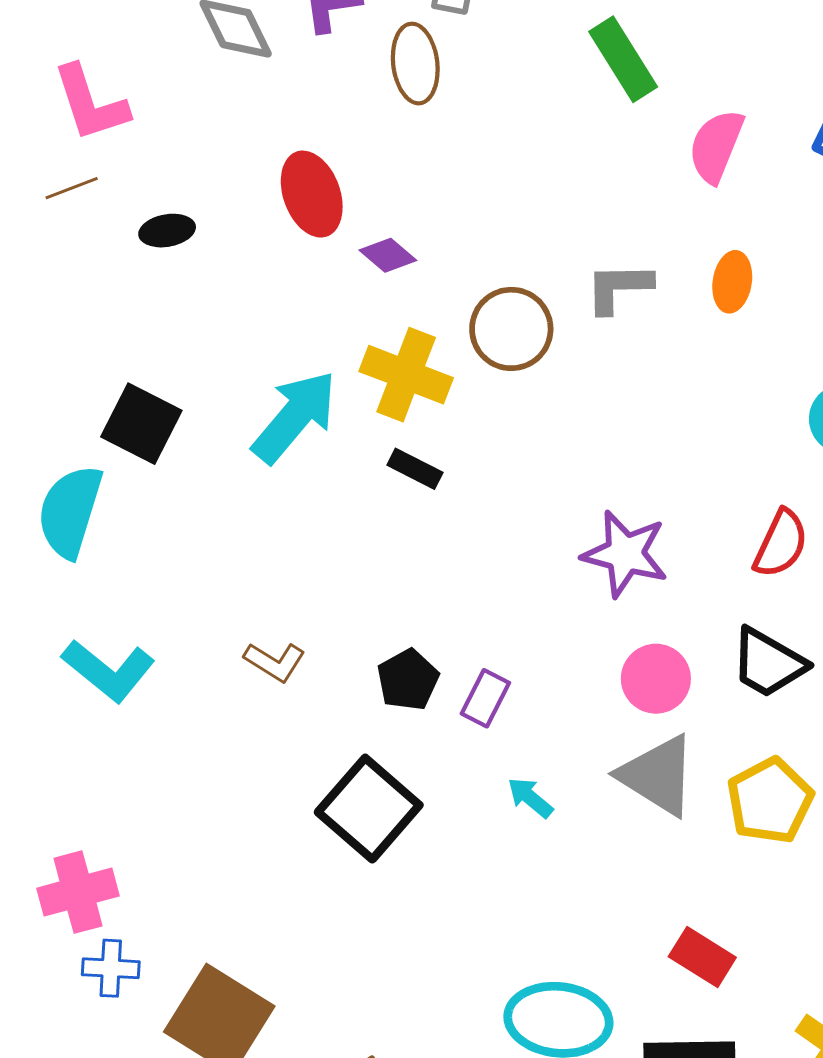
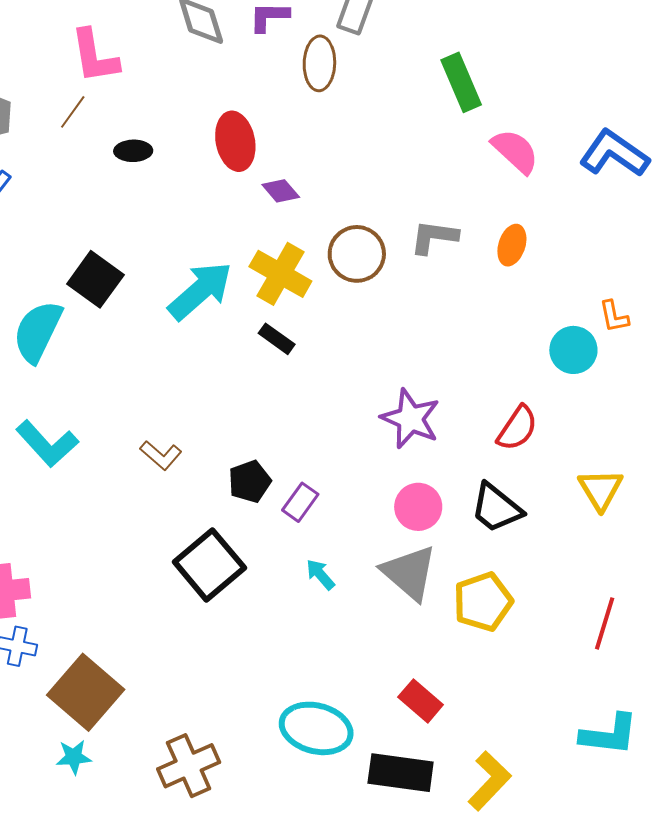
pink semicircle: (716, 146) -> (515, 151), turned 102
brown line: (72, 188) -> (73, 112), turned -42

